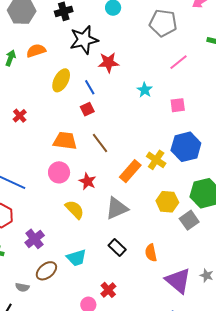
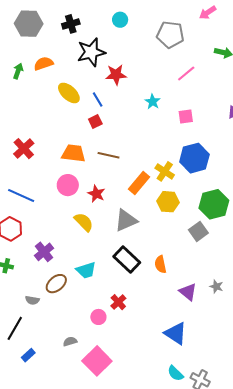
yellow ellipse: (61, 80) -> (69, 93), turned -75
red cross: (20, 116) -> (24, 149), moved, size x1.5
brown line: (100, 143) -> (108, 155), turned -40
yellow hexagon: (167, 202) -> (168, 202), moved
black rectangle: (117, 247) -> (127, 259), size x1.5
purple triangle: (178, 281) -> (188, 292), size x0.7

